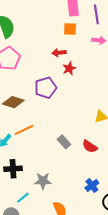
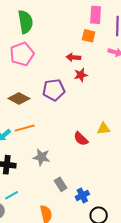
gray rectangle: (64, 142) -> (61, 184), moved
red semicircle: (90, 146) -> (81, 139), moved
gray star: (43, 181) -> (42, 157), moved

